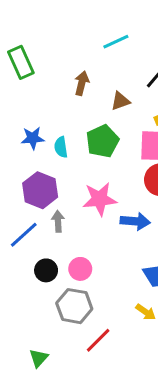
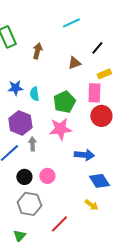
brown arrow: (82, 83) -> (37, 51), moved
green pentagon: (103, 141) -> (64, 102), moved
blue arrow: (135, 221) -> (84, 155), moved
gray hexagon: (74, 306) -> (29, 204), moved

